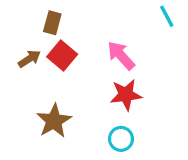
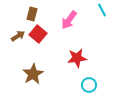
pink arrow: (121, 55) -> (69, 20), moved, turned -102
cyan circle: (121, 139) -> (89, 85), moved

